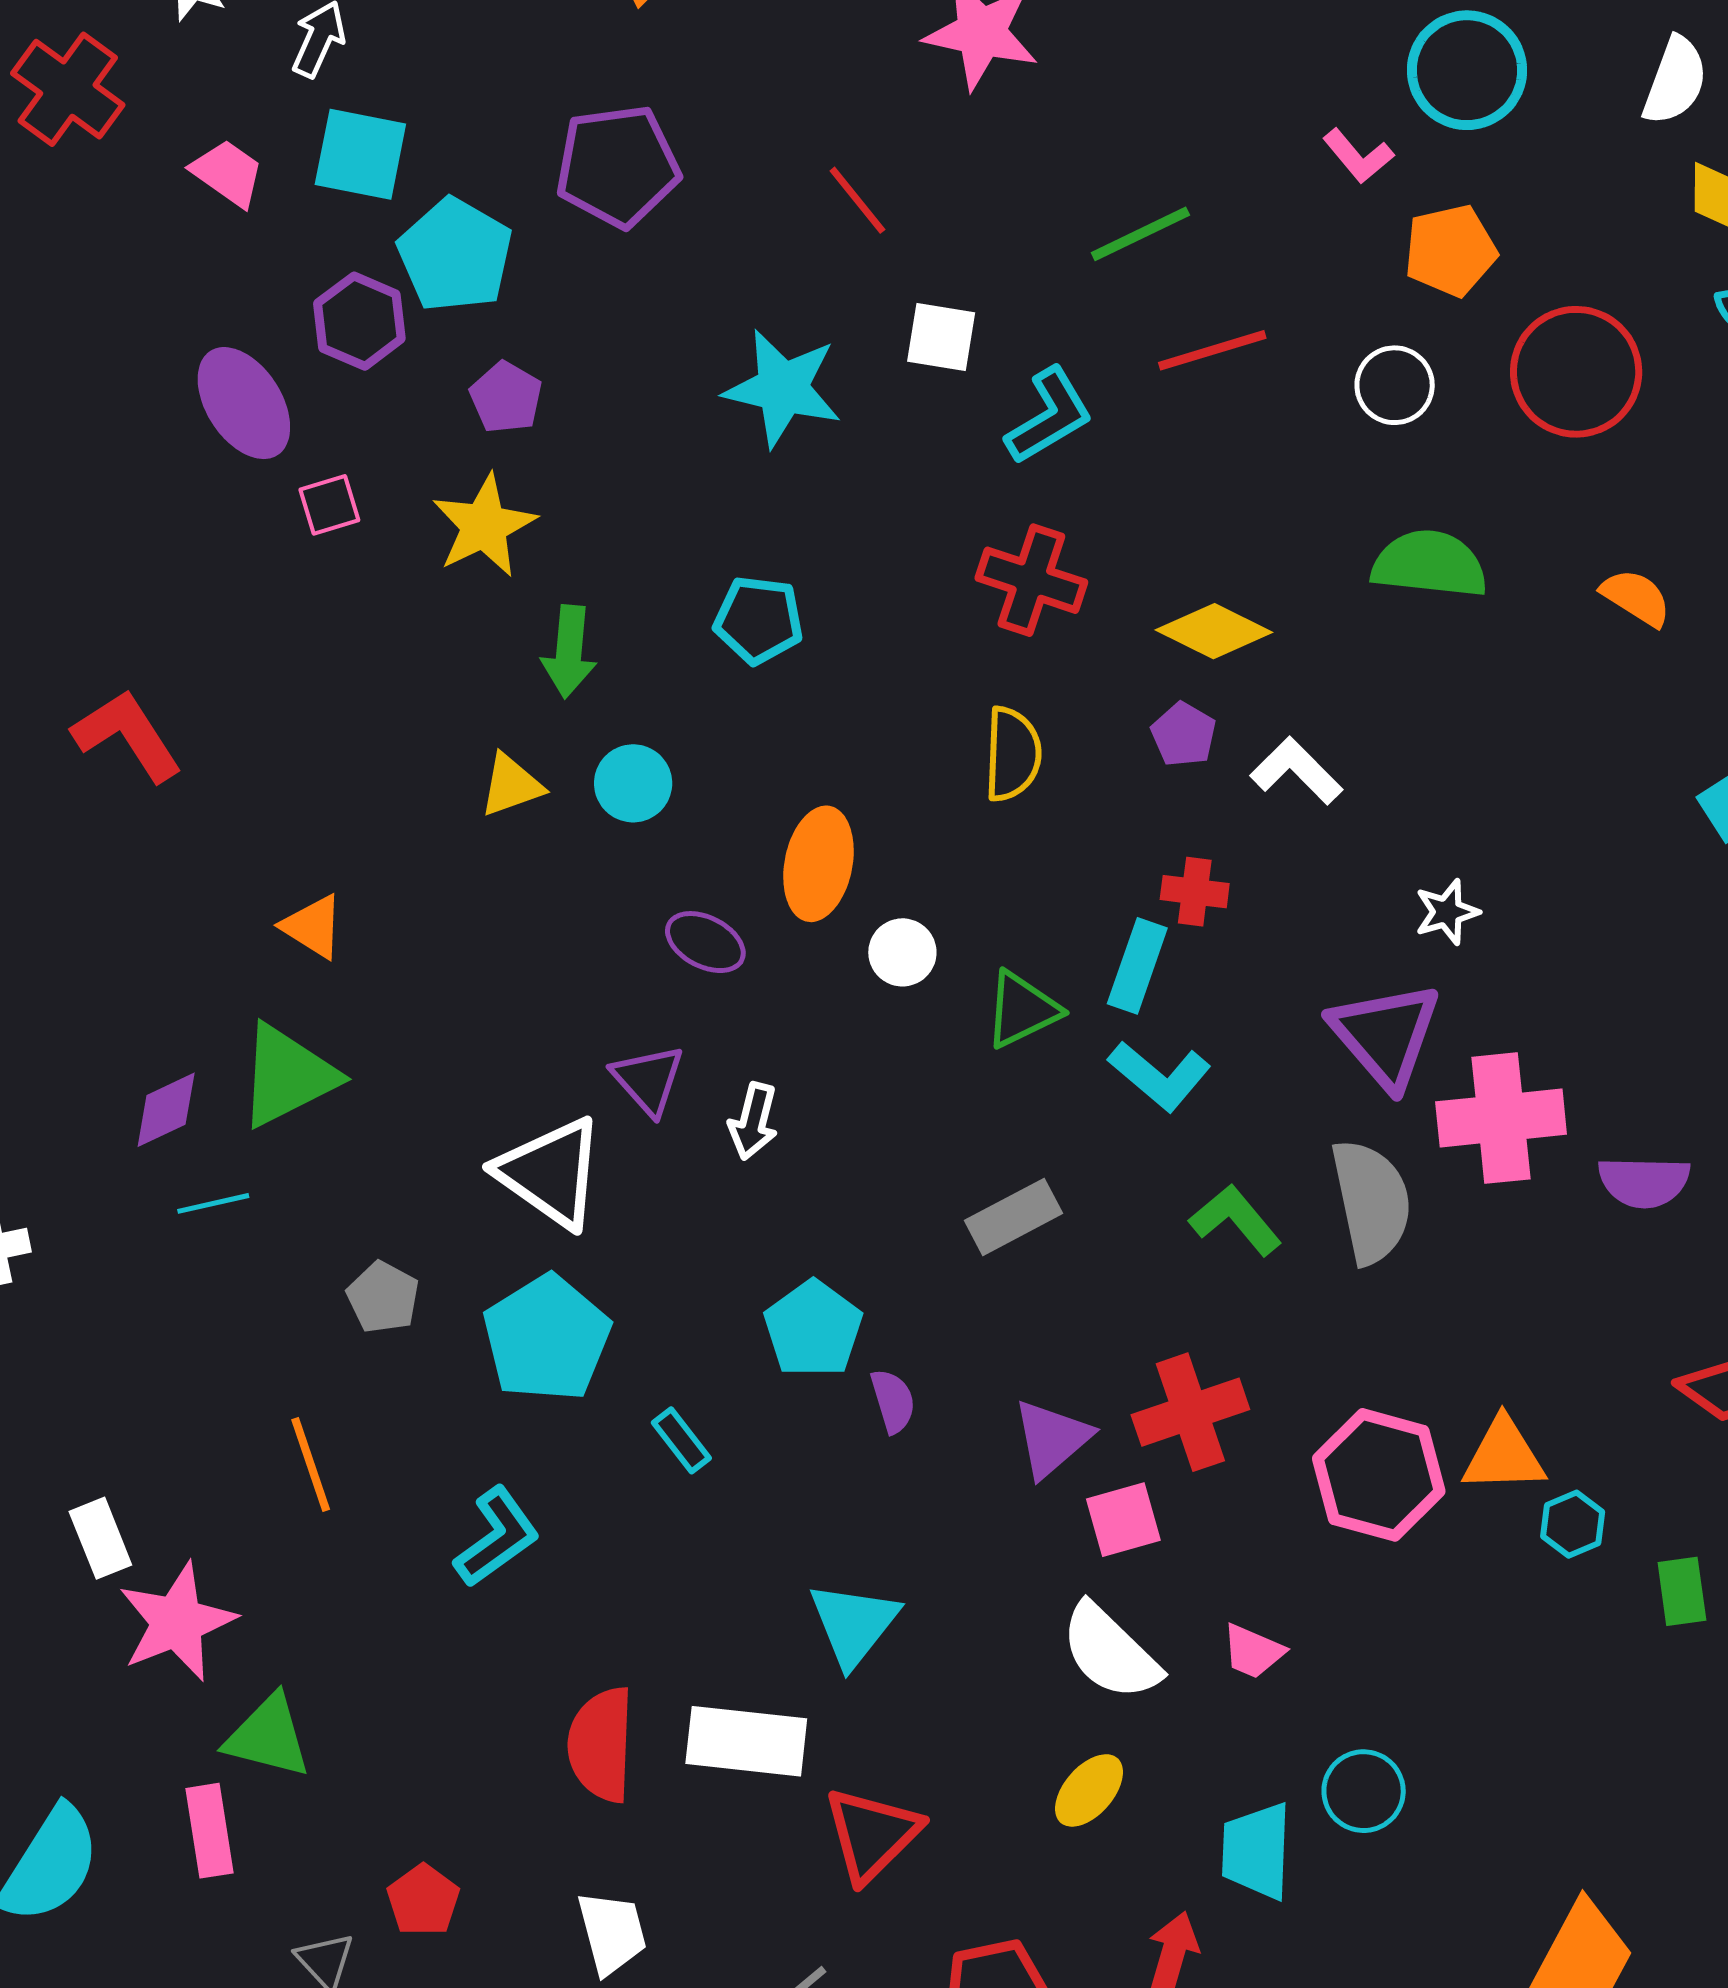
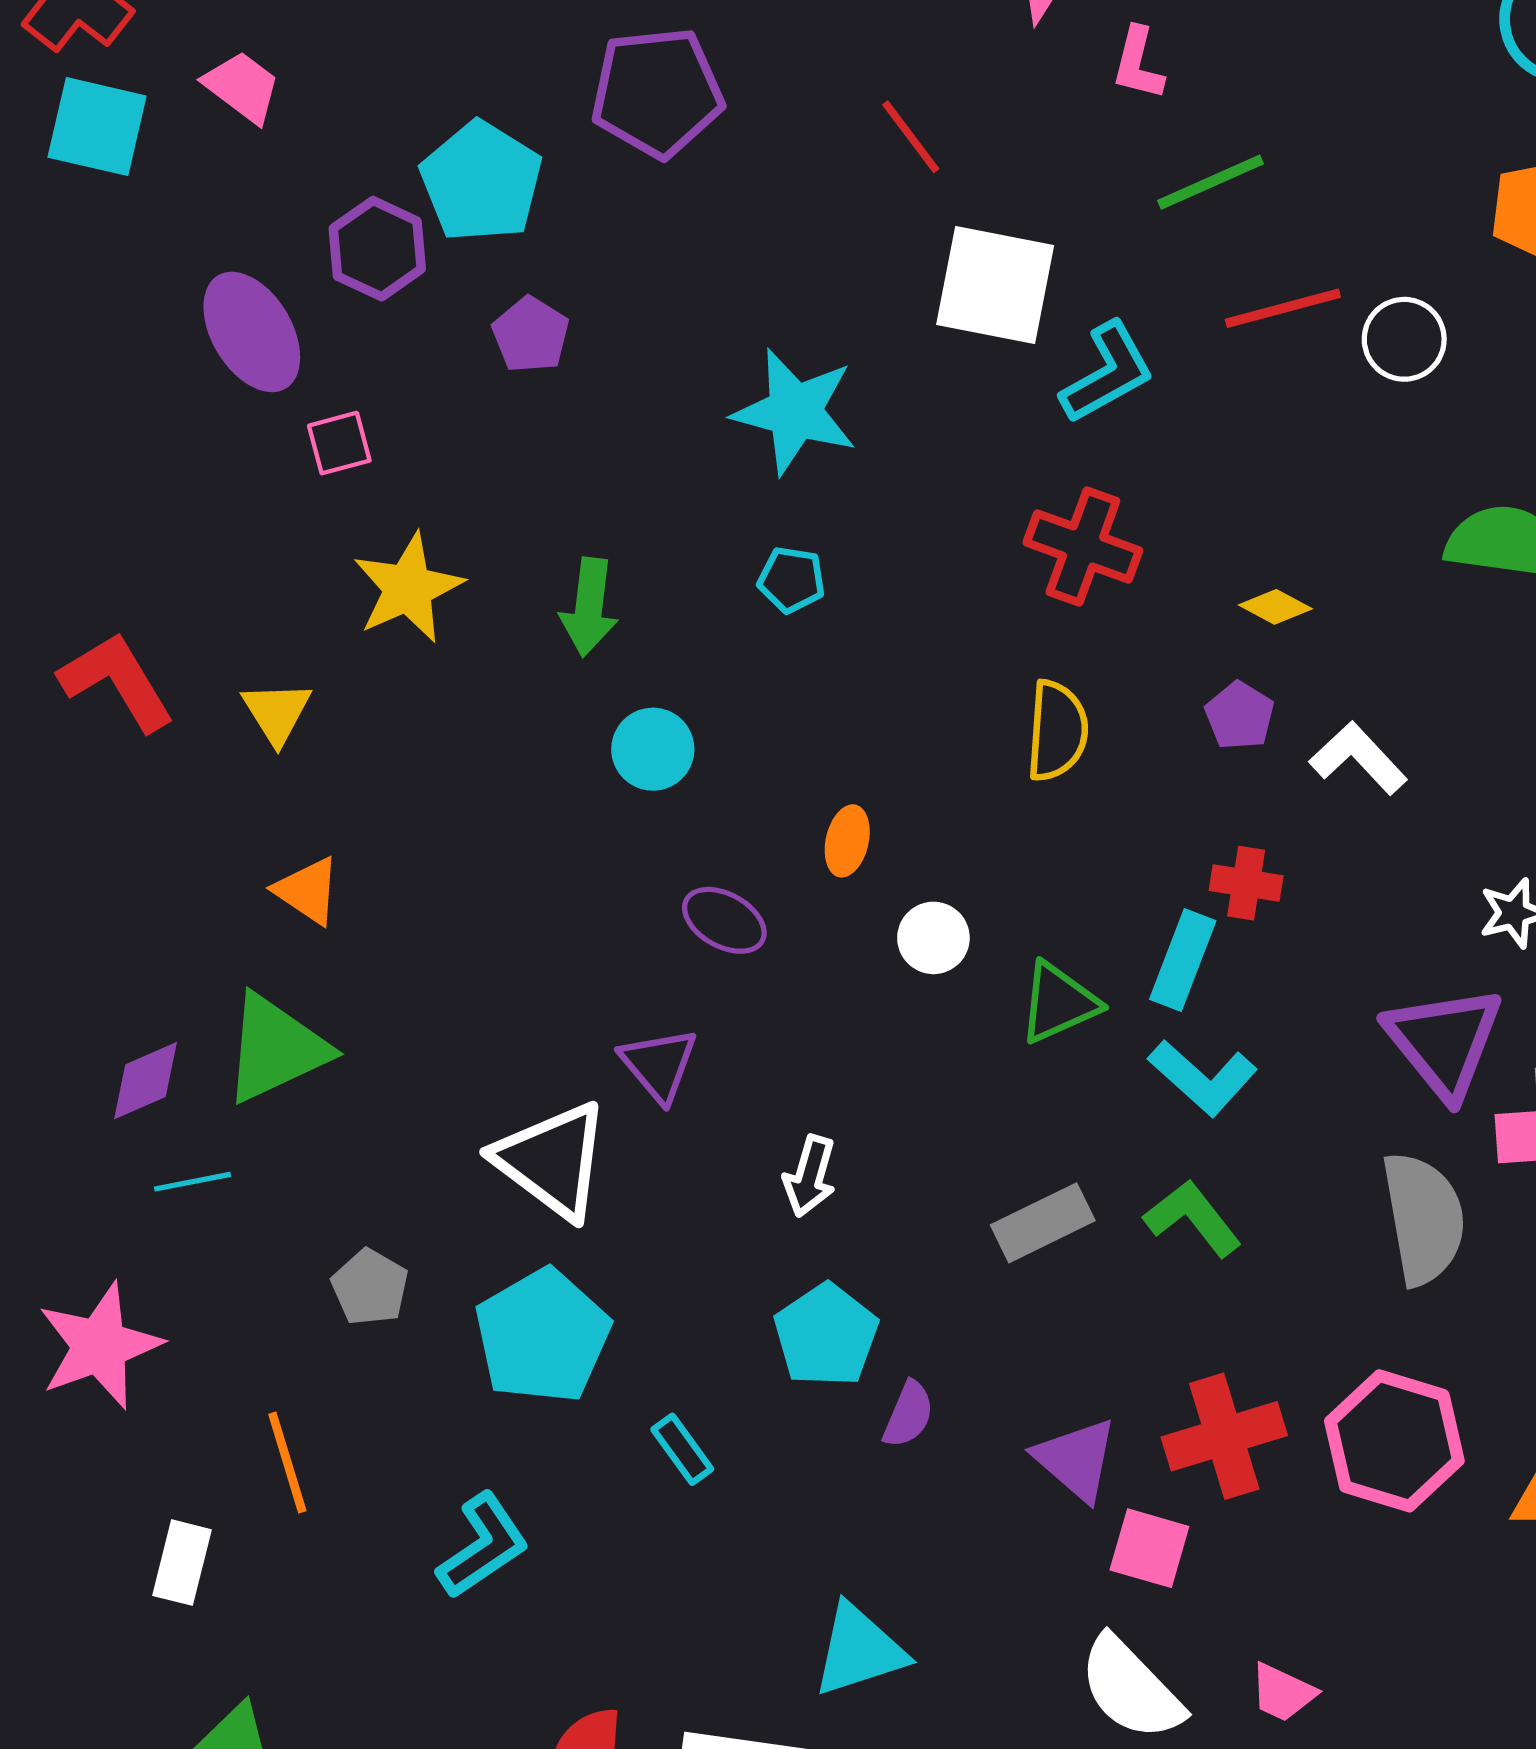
cyan square: (360, 154) -> (97, 127), moved
pink L-shape: (1358, 156) -> (1138, 63), moved, turned 52
white square: (941, 337) -> (995, 285), size x1.6
white circle: (1395, 385) -> (1404, 339), moved
cyan star: (783, 388) -> (795, 412), moved
yellow star: (484, 526) -> (408, 588), moved
cyan pentagon: (758, 620) -> (792, 580), size x0.7
yellow diamond: (1214, 631) -> (1275, 607), size x0.6
yellow triangle: (511, 785) -> (277, 712), moved, turned -44
orange ellipse: (818, 864) -> (847, 841), size x0.6
white arrow: (753, 1121) -> (810, 1176), moved
green L-shape: (1235, 1220) -> (1193, 1218), moved
purple semicircle: (893, 1401) -> (908, 1414), turned 38
purple triangle: (1052, 1438) -> (1076, 1459), turned -40
pink hexagon: (1379, 1475) -> (1394, 1441), moved
pink square: (1123, 1520) -> (1149, 1548), turned 30
white rectangle: (100, 1538) -> (182, 1563), moved, turned 34
pink star: (177, 1622) -> (100, 1346), moved
cyan triangle: (854, 1624) -> (859, 1650), turned 32

